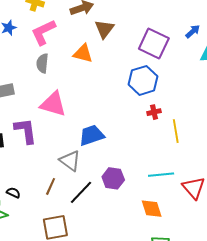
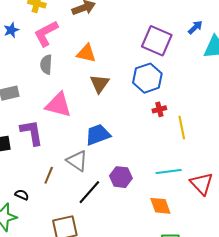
brown triangle: (104, 29) -> (100, 84), moved
brown line: (51, 186) -> (49, 175), moved

